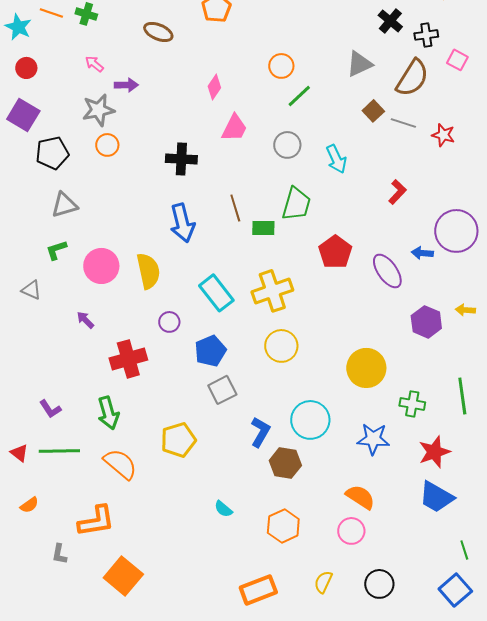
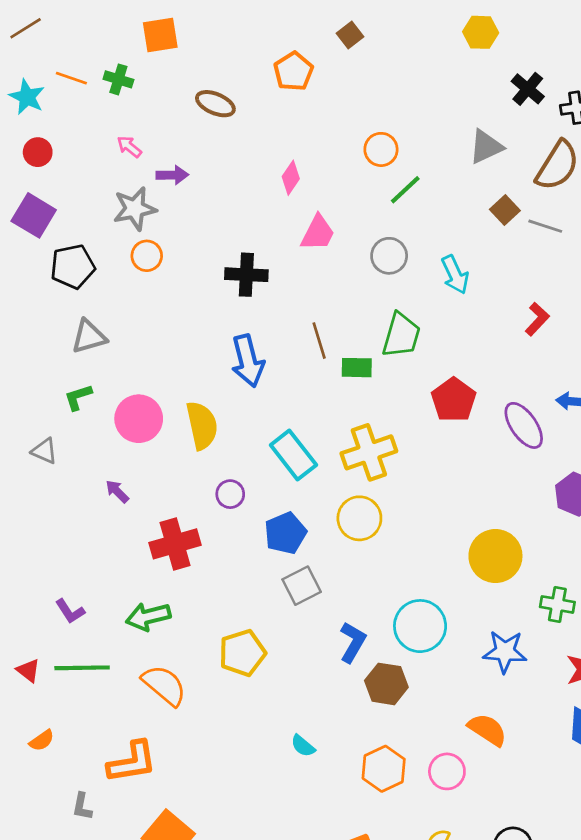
yellow circle: (281, 346) -> (359, 518), moved
green arrow: (108, 413) -> (148, 617), turned 92
pink circle: (351, 531) -> (447, 771), moved

